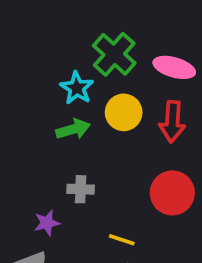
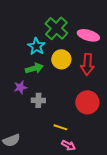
purple star: (47, 223) -> (20, 87), moved

